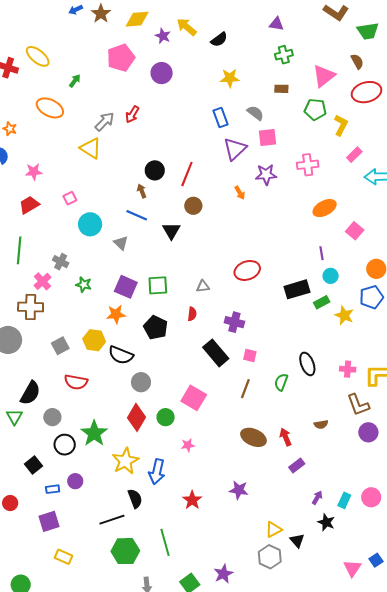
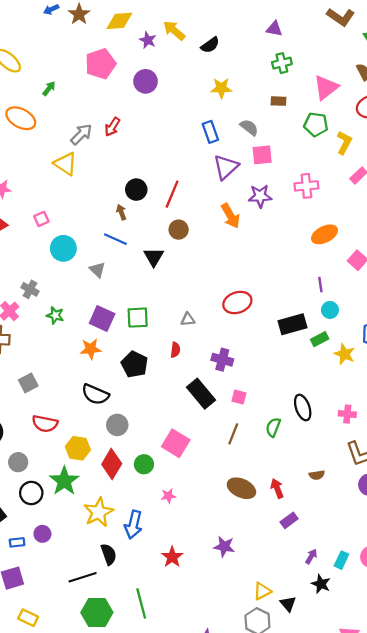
orange arrow: (240, 193) -> (231, 216), size x1.6
yellow hexagon: (94, 340) -> (78, 448), moved

